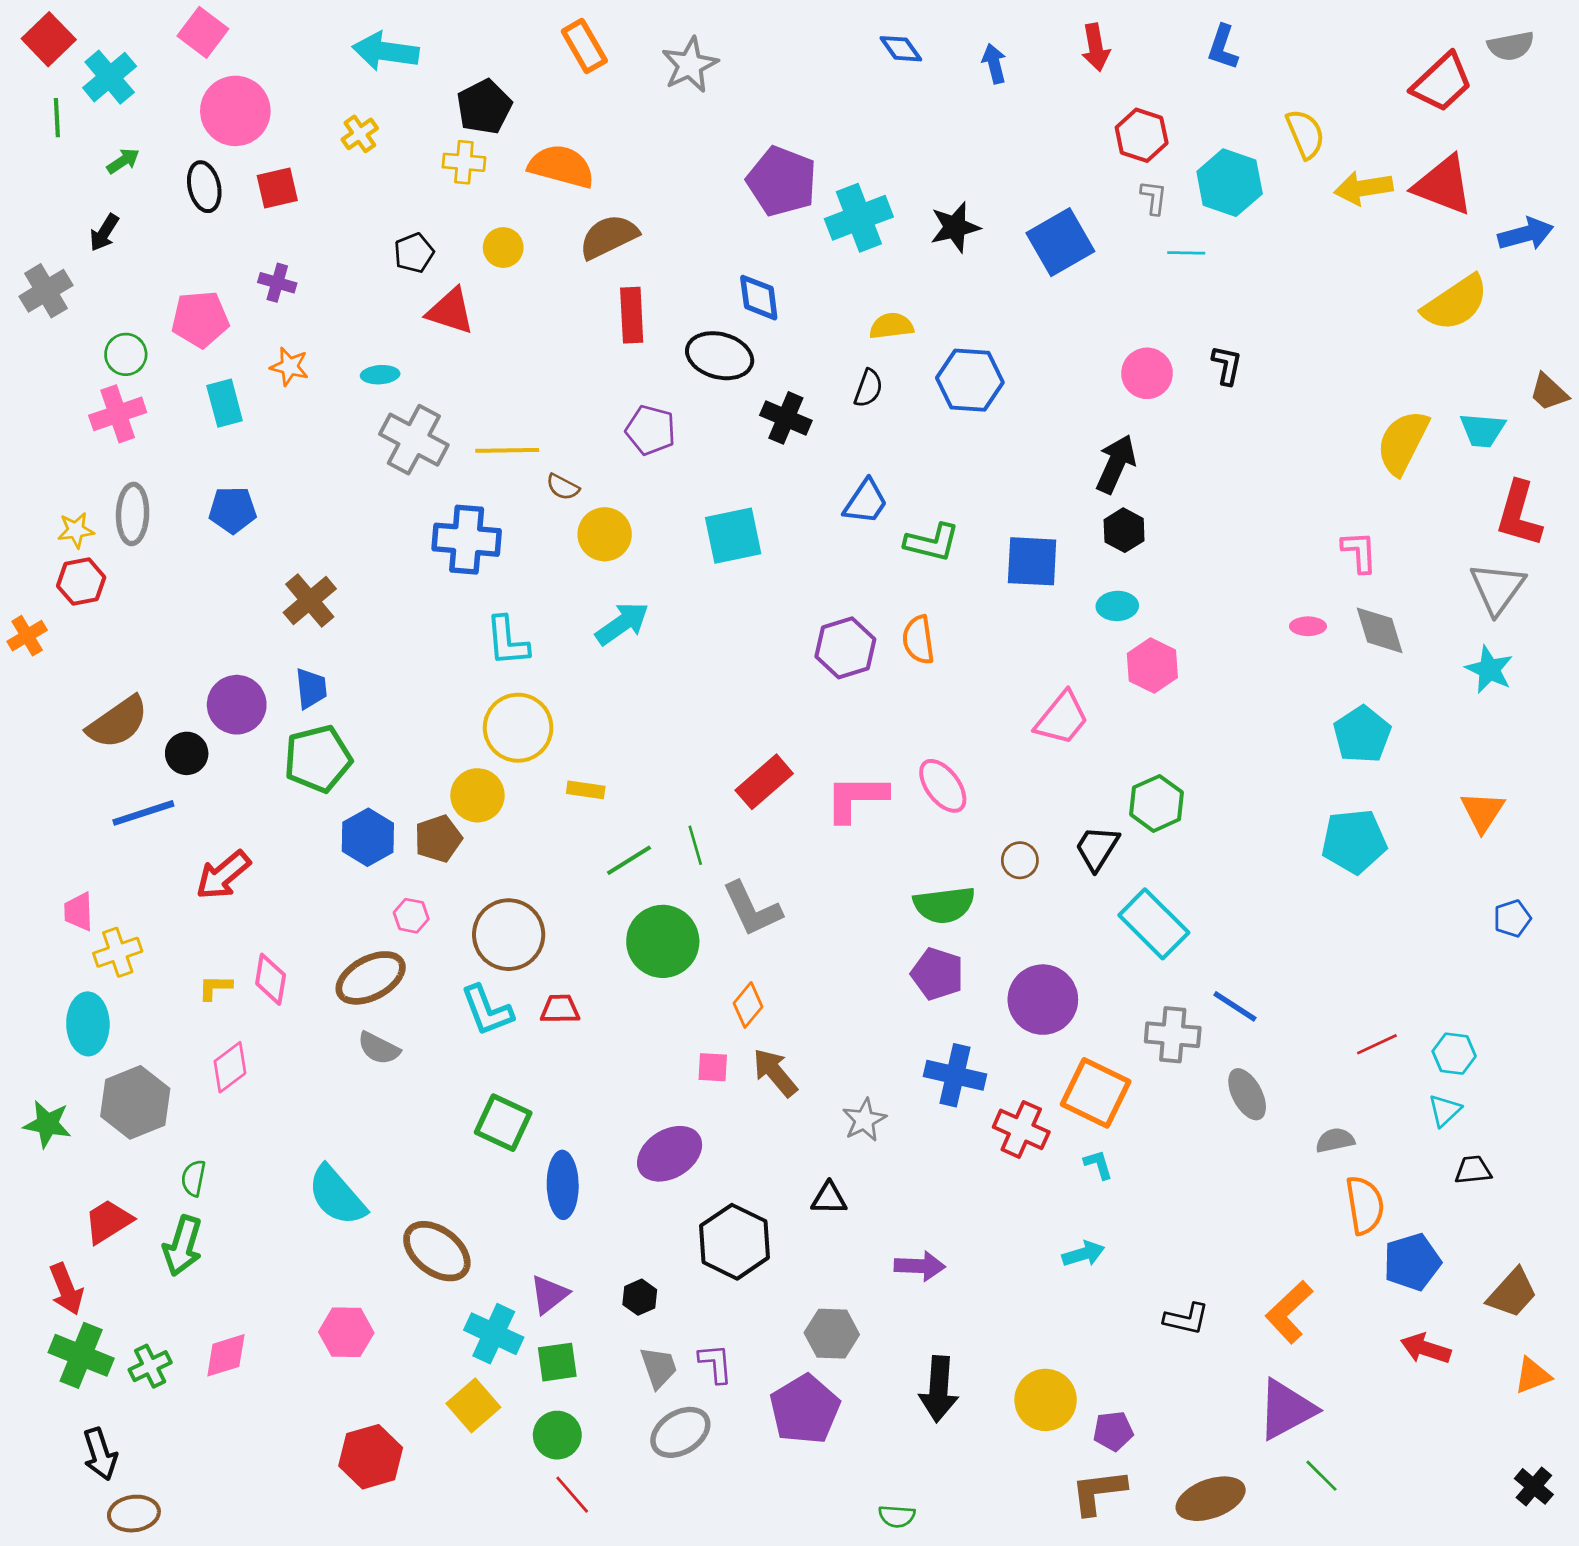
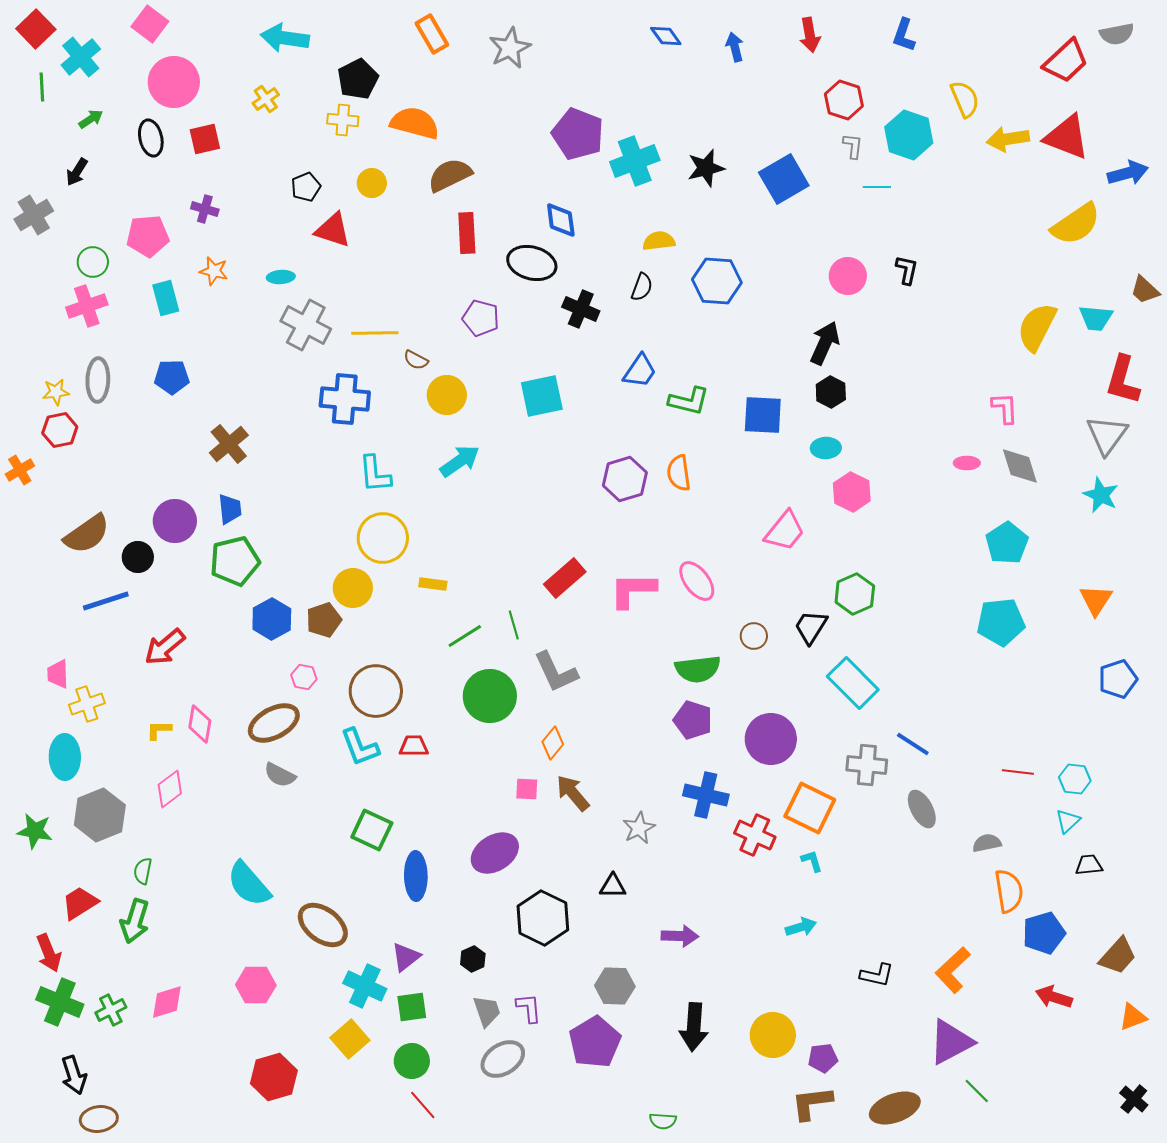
blue pentagon: (1512, 918) -> (1118, 679), size x1.4
red line: (1377, 1044) -> (1018, 772), turned 32

